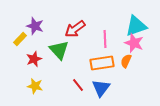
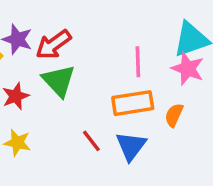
red arrow: (75, 29) -> (53, 45), moved
orange semicircle: (126, 61) -> (174, 115), moved

